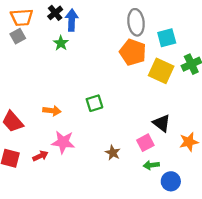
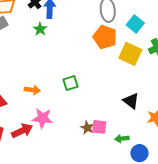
cyan square: (167, 38) -> (135, 24), turned -36
pink square: (145, 143) -> (99, 127), moved, turned 35
red arrow: (40, 156) -> (22, 131), size x1.5

